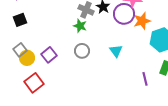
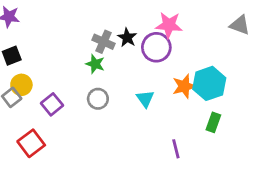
orange star: (142, 21) -> (184, 86), moved
yellow circle: (27, 58) -> (21, 85), moved
purple line: (145, 79) -> (176, 149), moved

